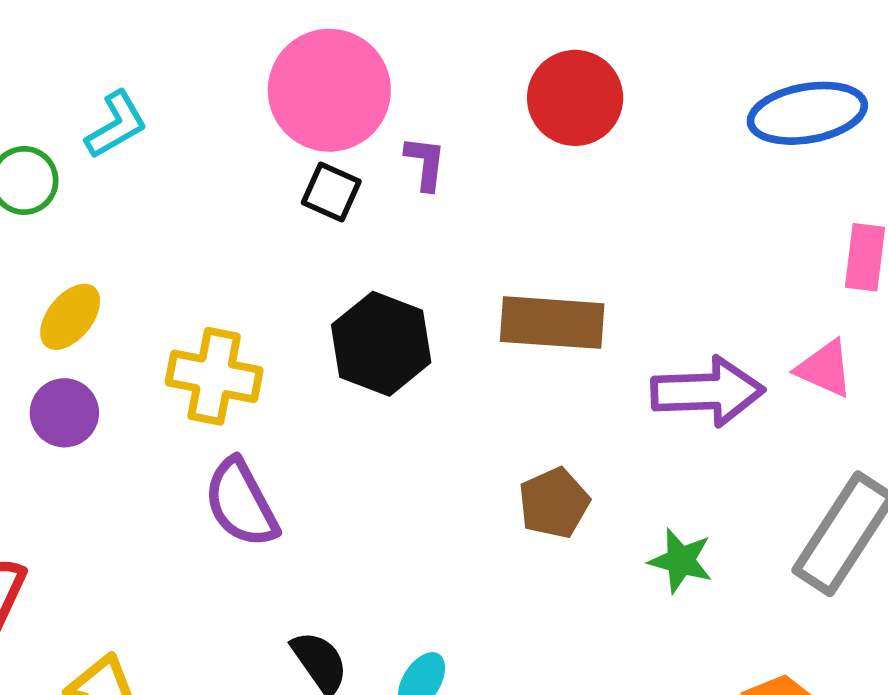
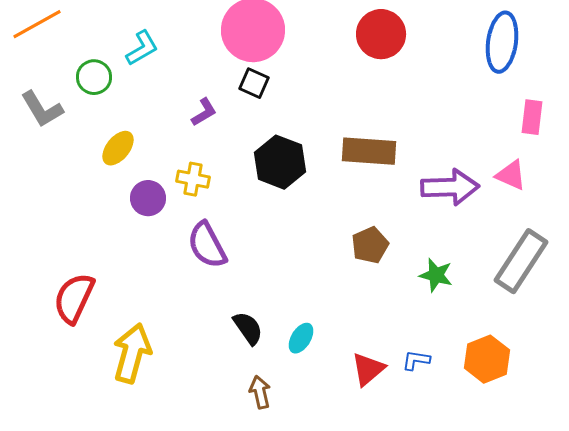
blue ellipse: (807, 113) -> (502, 42), turned -72
purple L-shape: (425, 163) -> (204, 112), moved, turned 52
yellow cross: (214, 376) -> (193, 179), size x0.7
purple circle: (64, 413) -> (148, 198), moved

